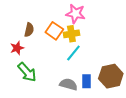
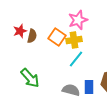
pink star: (76, 14) -> (78, 20), turned -30
red star: (17, 48) -> (20, 31), moved

